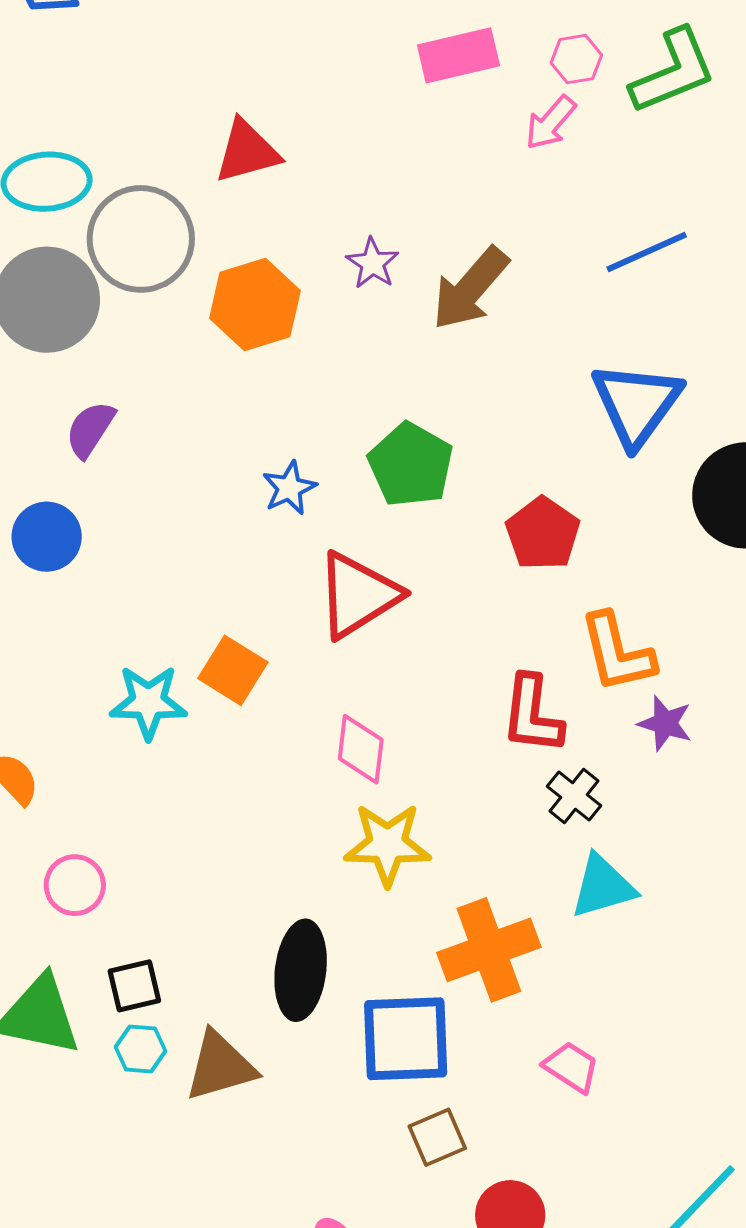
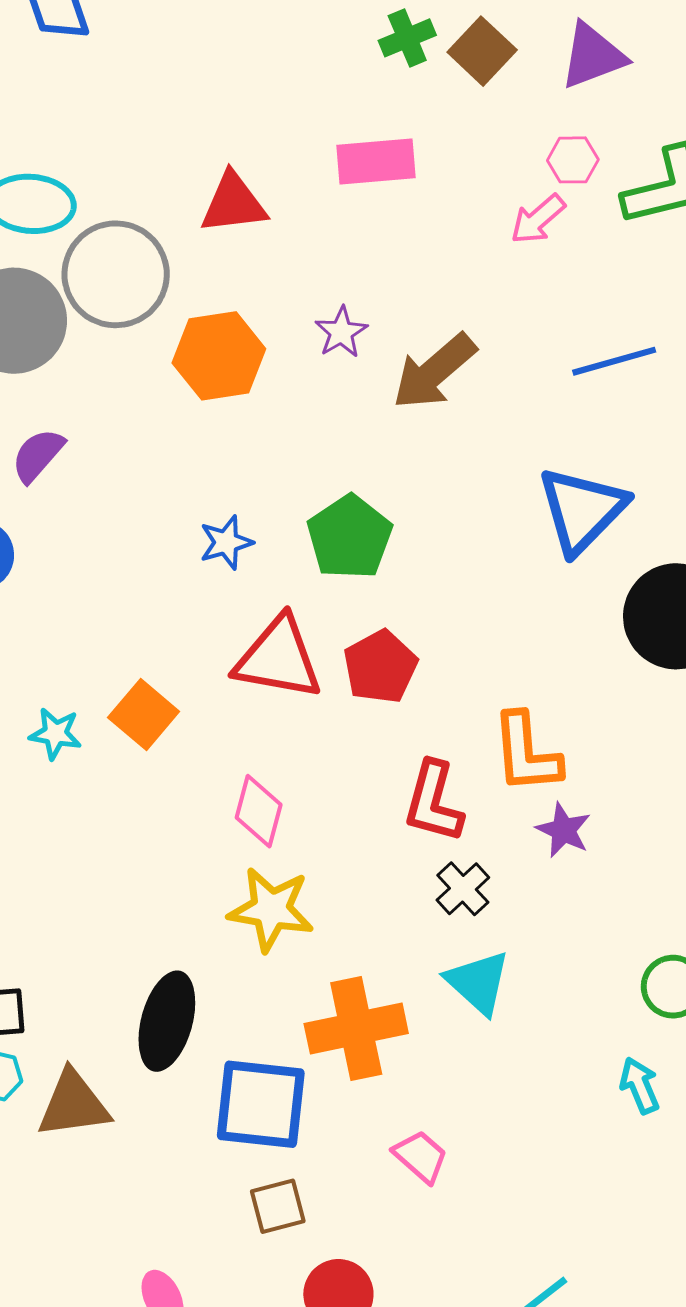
pink rectangle: (458, 55) -> (376, 162), moved
red pentagon: (543, 534) -> (380, 667), moved
red triangle: (358, 595) -> (278, 658), turned 34
cyan star: (148, 702) -> (55, 734), size x0.7
cyan triangle: (603, 886) -> (478, 982), turned 50

